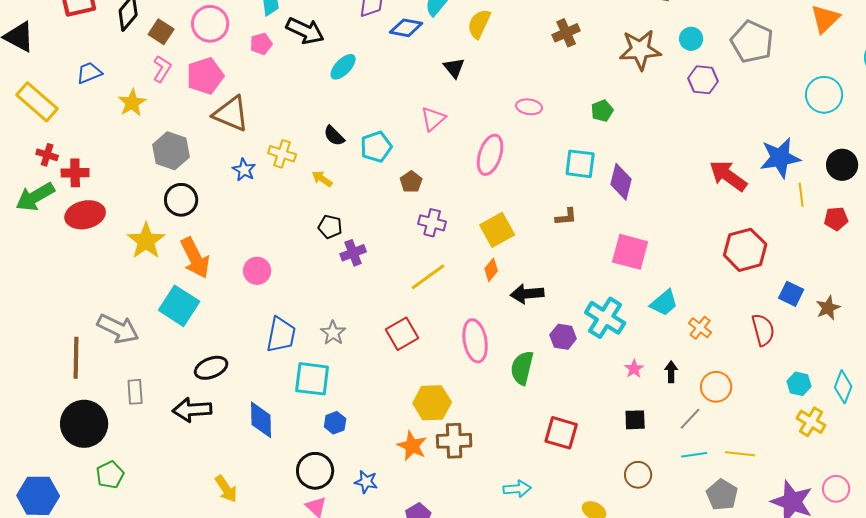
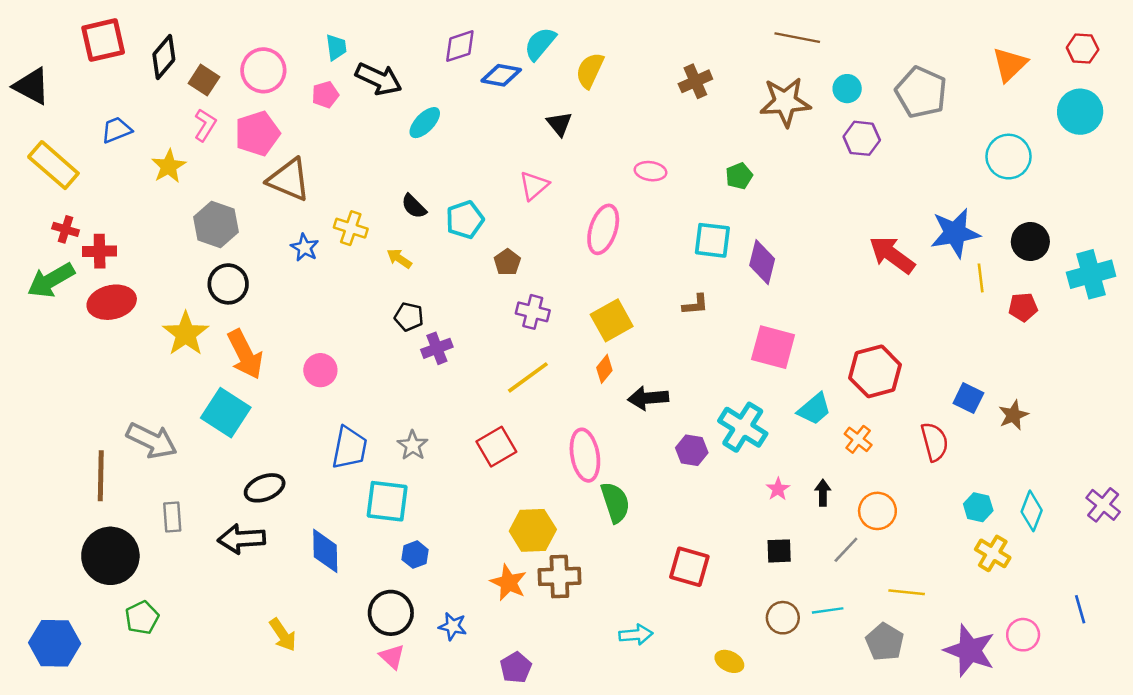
red hexagon: (745, 250) -> (875, 371), moved
green semicircle: (522, 368) -> (615, 502), moved, turned 148
cyan line: (694, 455) -> (828, 610), moved

